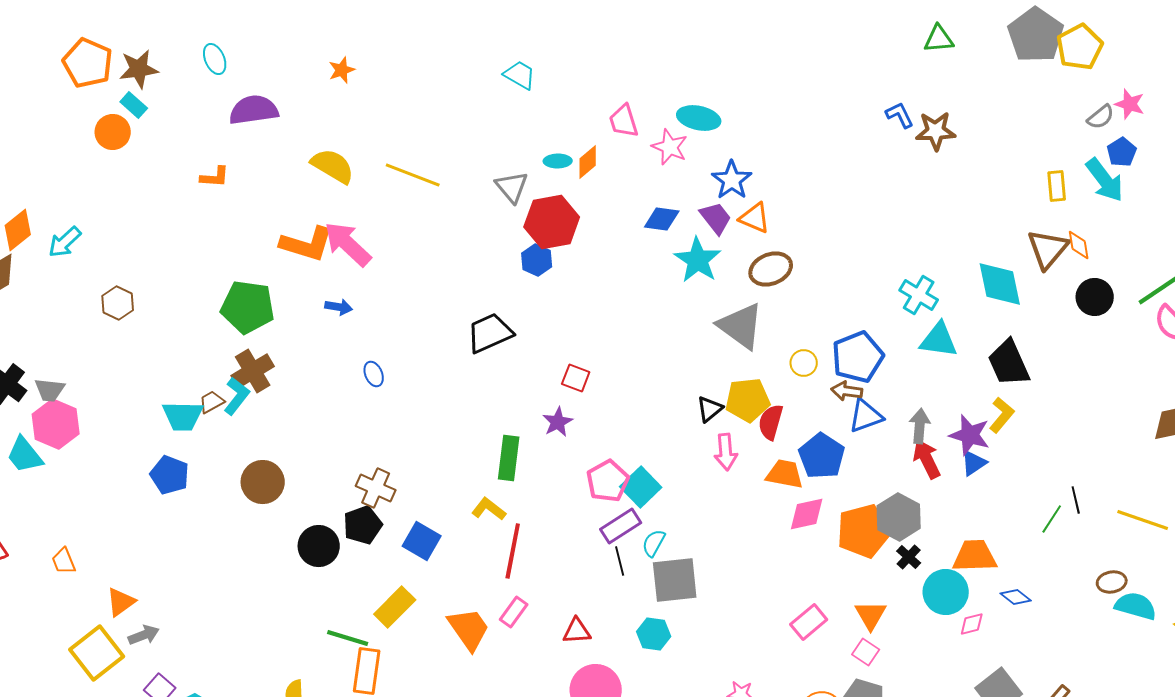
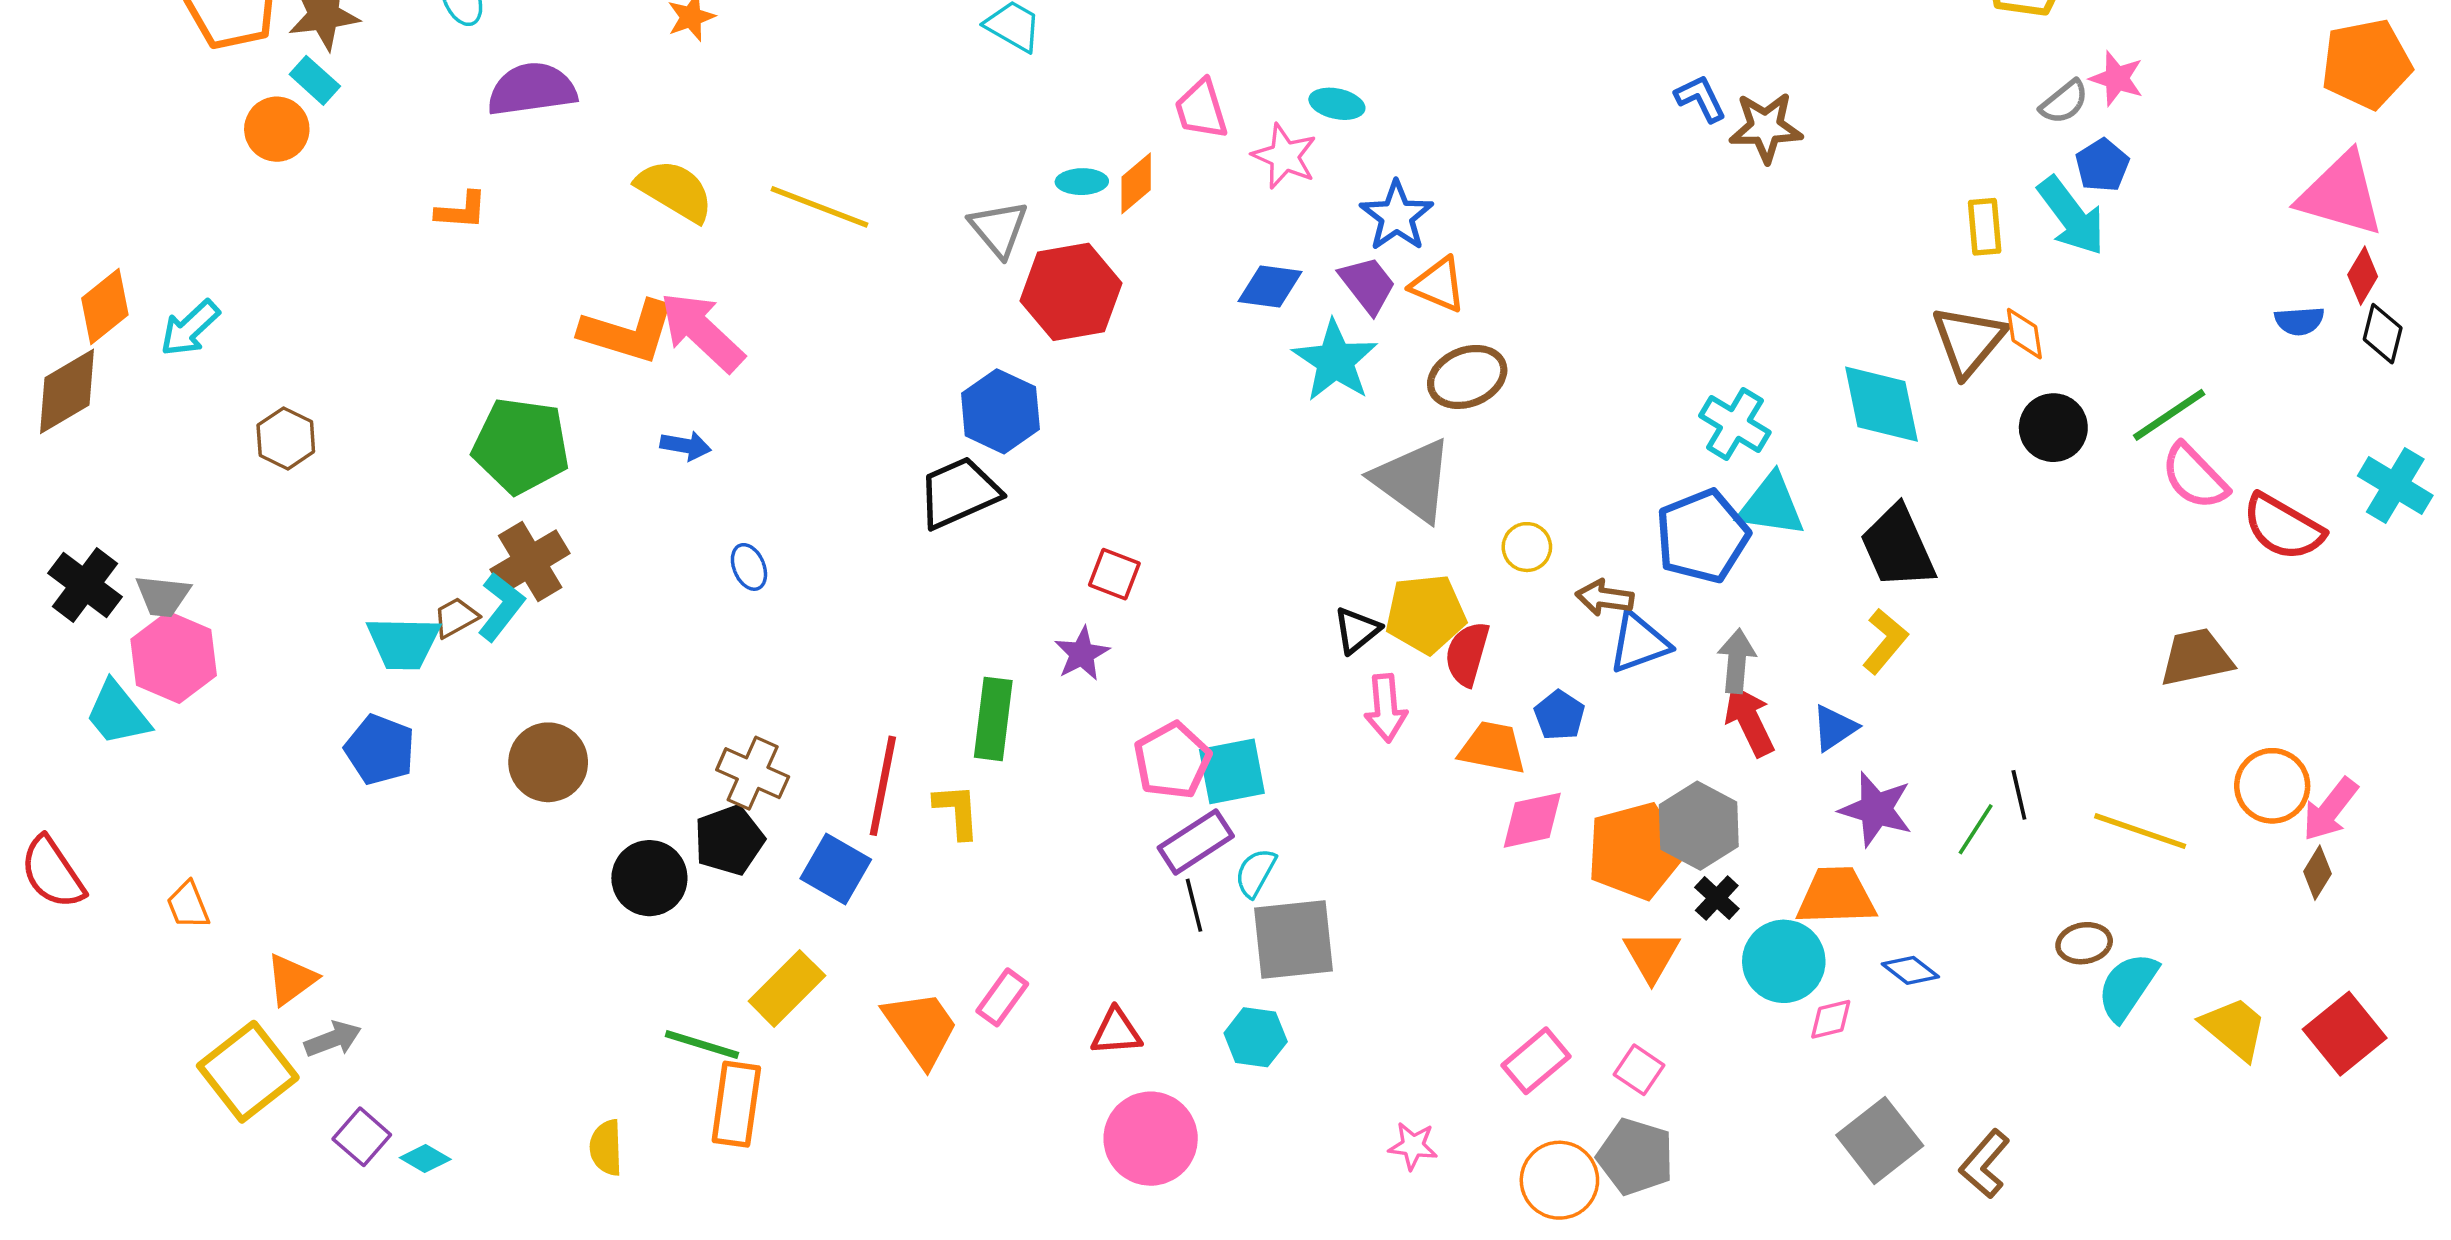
cyan ellipse: (699, 118) -> (1337, 104), size x0.7
blue hexagon: (537, 260) -> (1000, 411), moved, size x1.4
blue pentagon: (858, 357) -> (1702, 536), moved
purple star: (970, 435) -> (1876, 809), moved
blue pentagon: (822, 456) -> (1559, 715), size x0.6
cyan square: (641, 487) -> (1232, 771), turned 33
yellow L-shape: (489, 509) -> (957, 811), turned 48
red line: (513, 551) -> (883, 786), moved
cyan semicircle: (1136, 606) -> (2127, 987), turned -72
orange triangle: (871, 615) -> (1652, 956), moved
pink rectangle: (809, 622) -> (1536, 1061), moved

